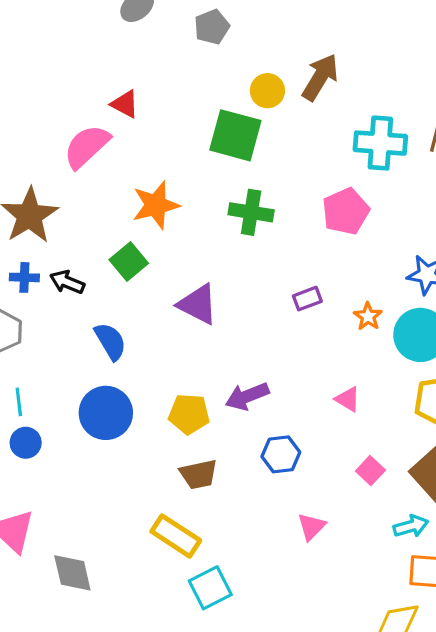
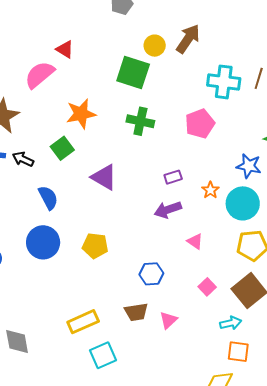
purple arrow: (247, 396) -> (168, 210), moved
brown trapezoid: (199, 474) -> (136, 312), moved
yellow rectangle: (176, 536) -> (83, 322), turned -60

